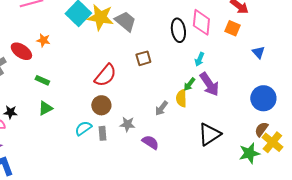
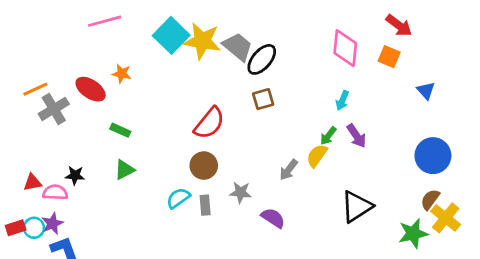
black ellipse: (178, 30) -> (262, 59), moved, turned 50
purple arrow: (209, 84) -> (357, 136), size x0.7
yellow semicircle: (181, 98) -> (317, 156), turned 36

